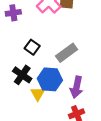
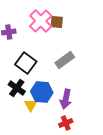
black square: (32, 47) -> (26, 63), size x1.5
gray rectangle: (67, 53) -> (65, 60), moved

